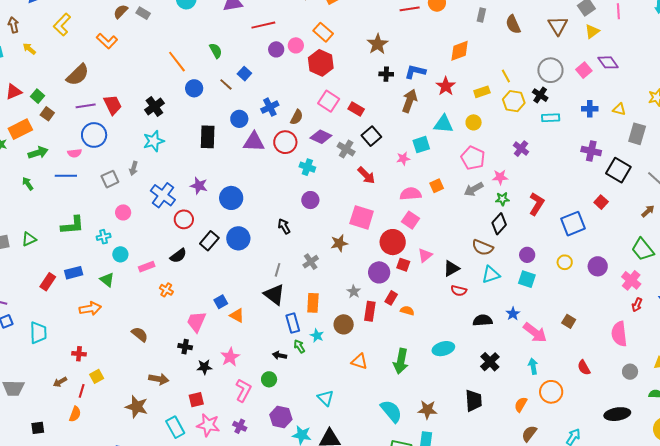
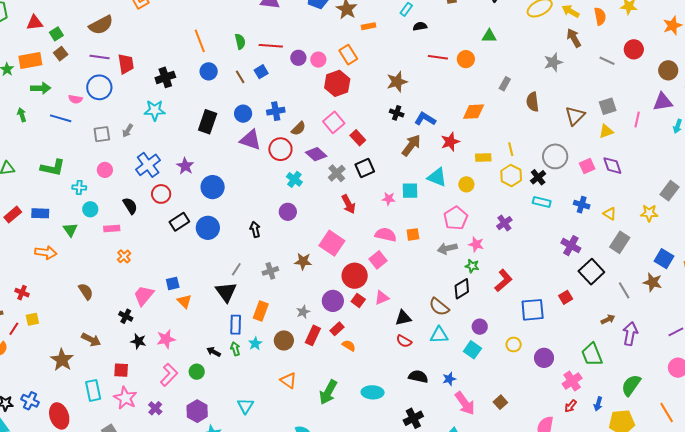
red line: (263, 25) -> (271, 46), moved
black semicircle: (178, 256) -> (130, 206), moved, turned -102

